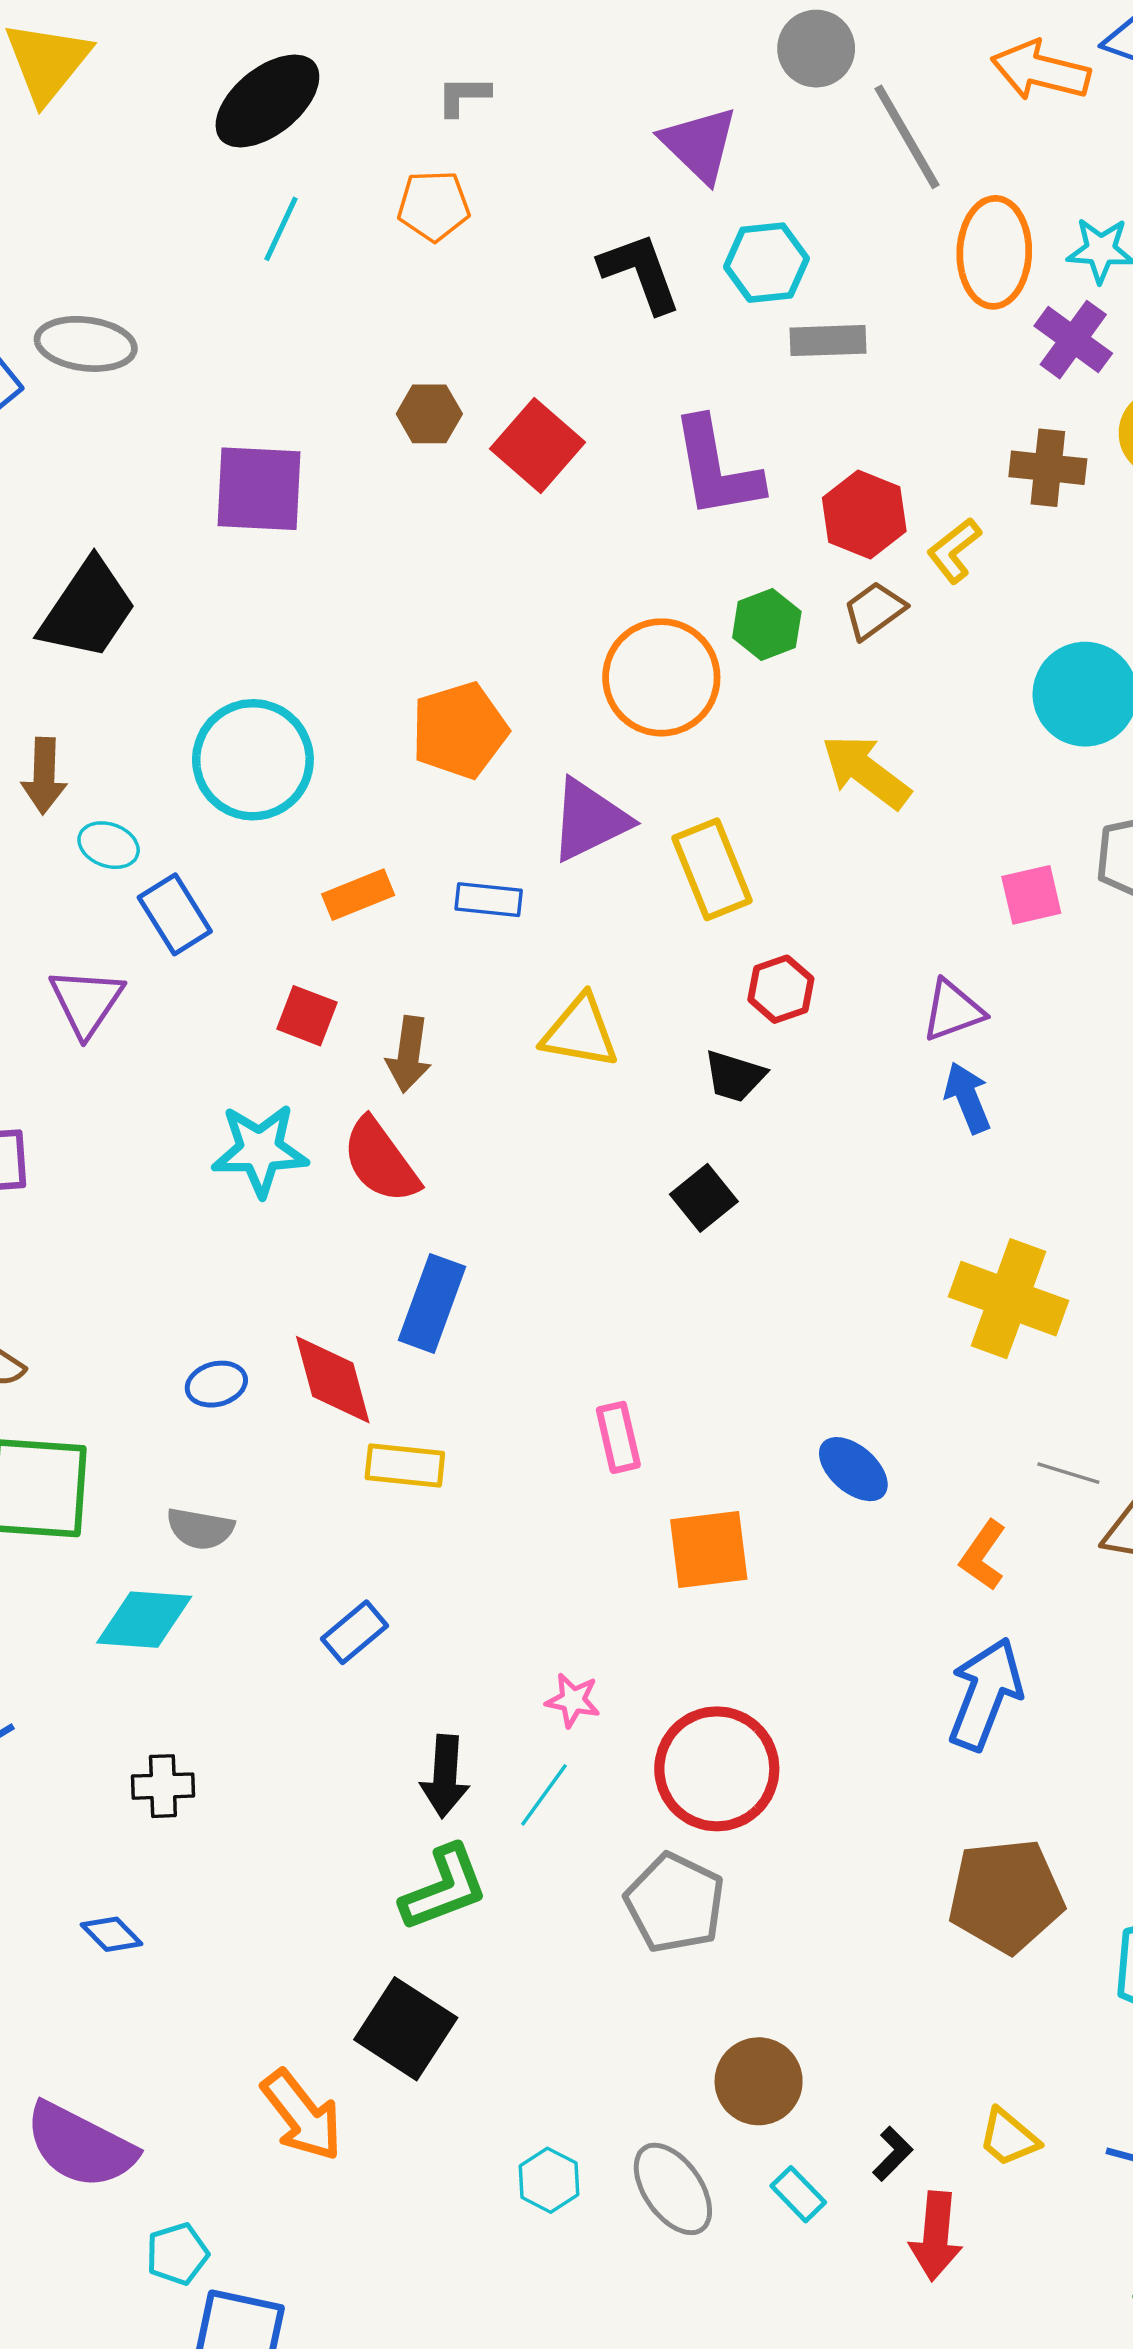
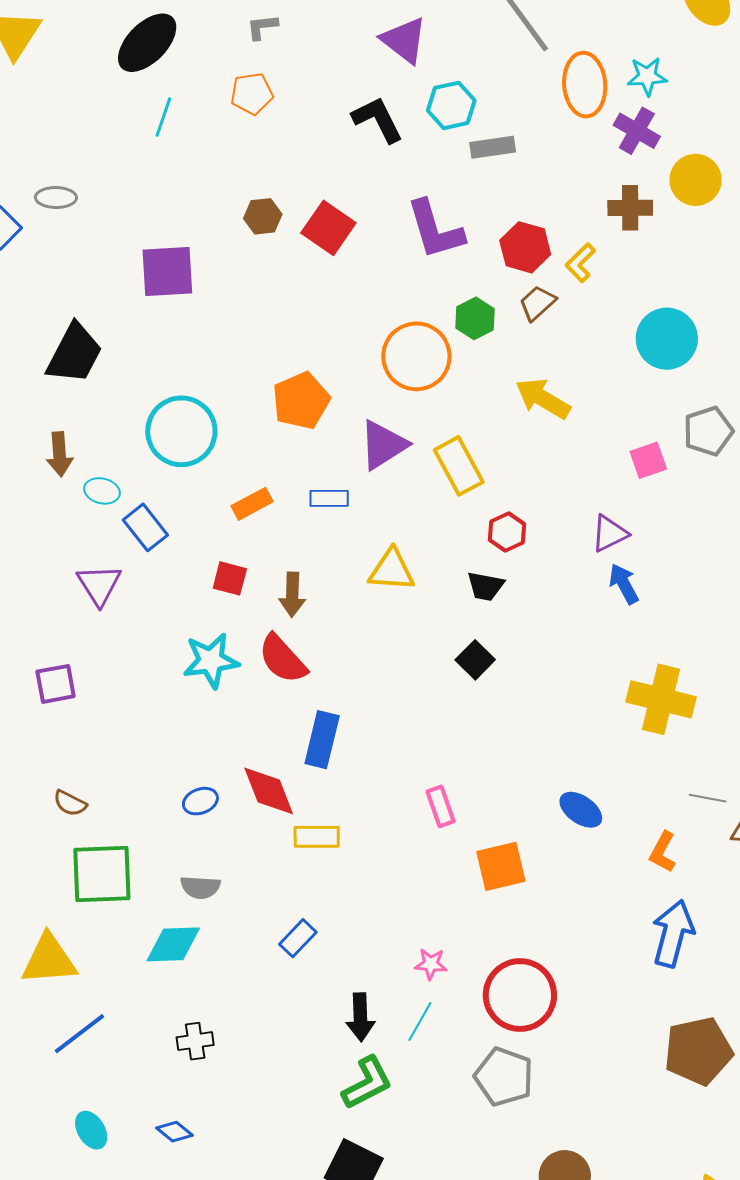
gray ellipse: (86, 344) -> (56, 198), size x0.7

